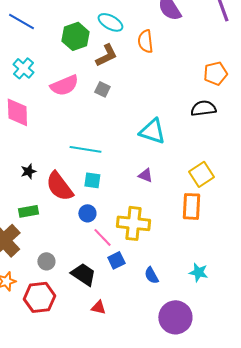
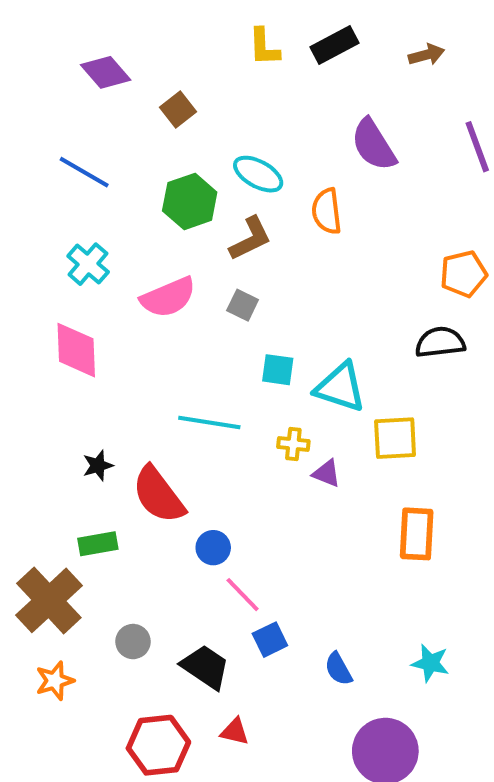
yellow square: (201, 174) -> (395, 438), moved, turned 30
cyan square: (92, 180) -> (278, 370), moved
yellow cross: (133, 223) -> (293, 444), moved, size x0.5
red hexagon: (39, 297) -> (158, 745), moved

